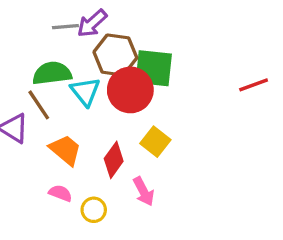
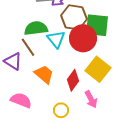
yellow square: (155, 142) -> (98, 69), size x1.4
pink semicircle: (60, 193) -> (21, 100), moved, size x1.5

